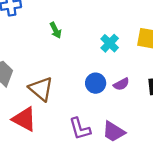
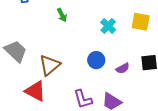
purple semicircle: (121, 84) -> (123, 68), moved
brown triangle: (41, 89) -> (50, 65), turned 40

